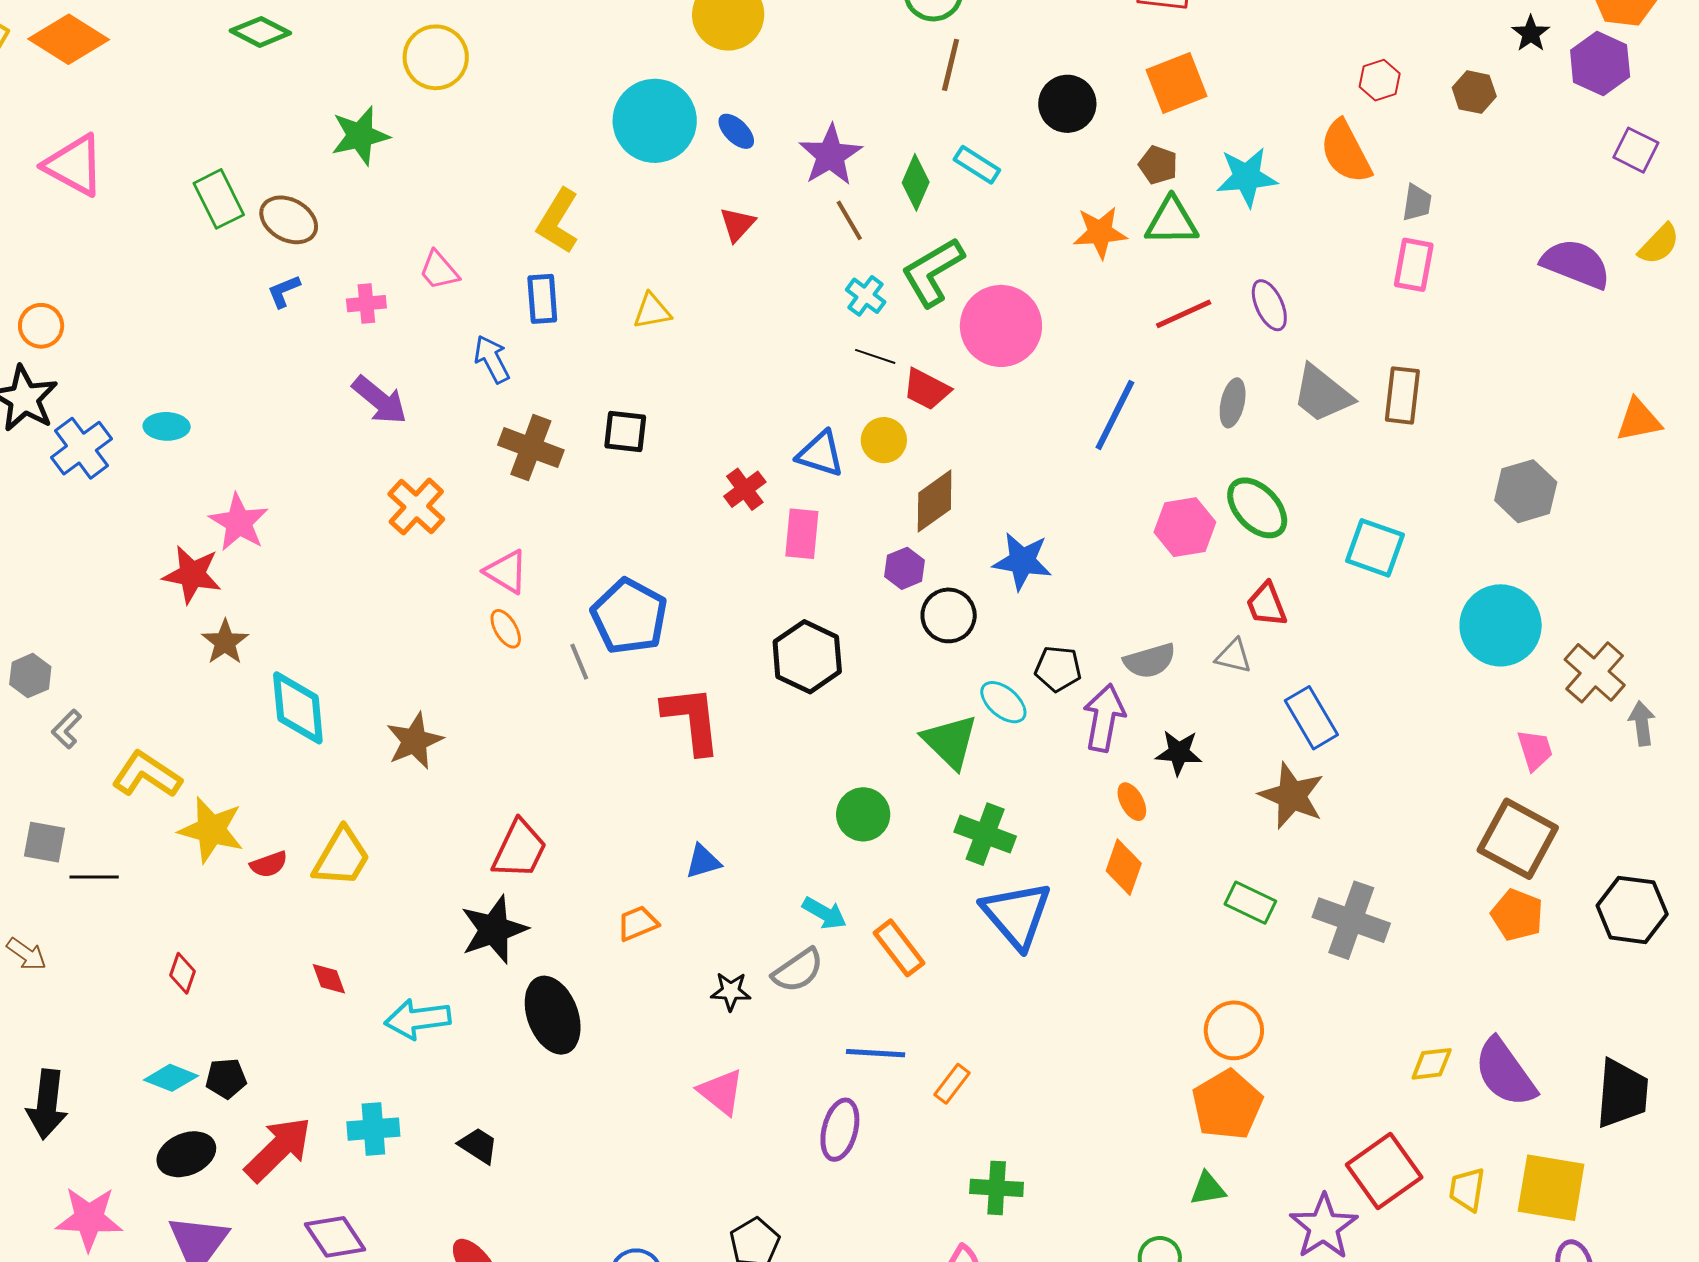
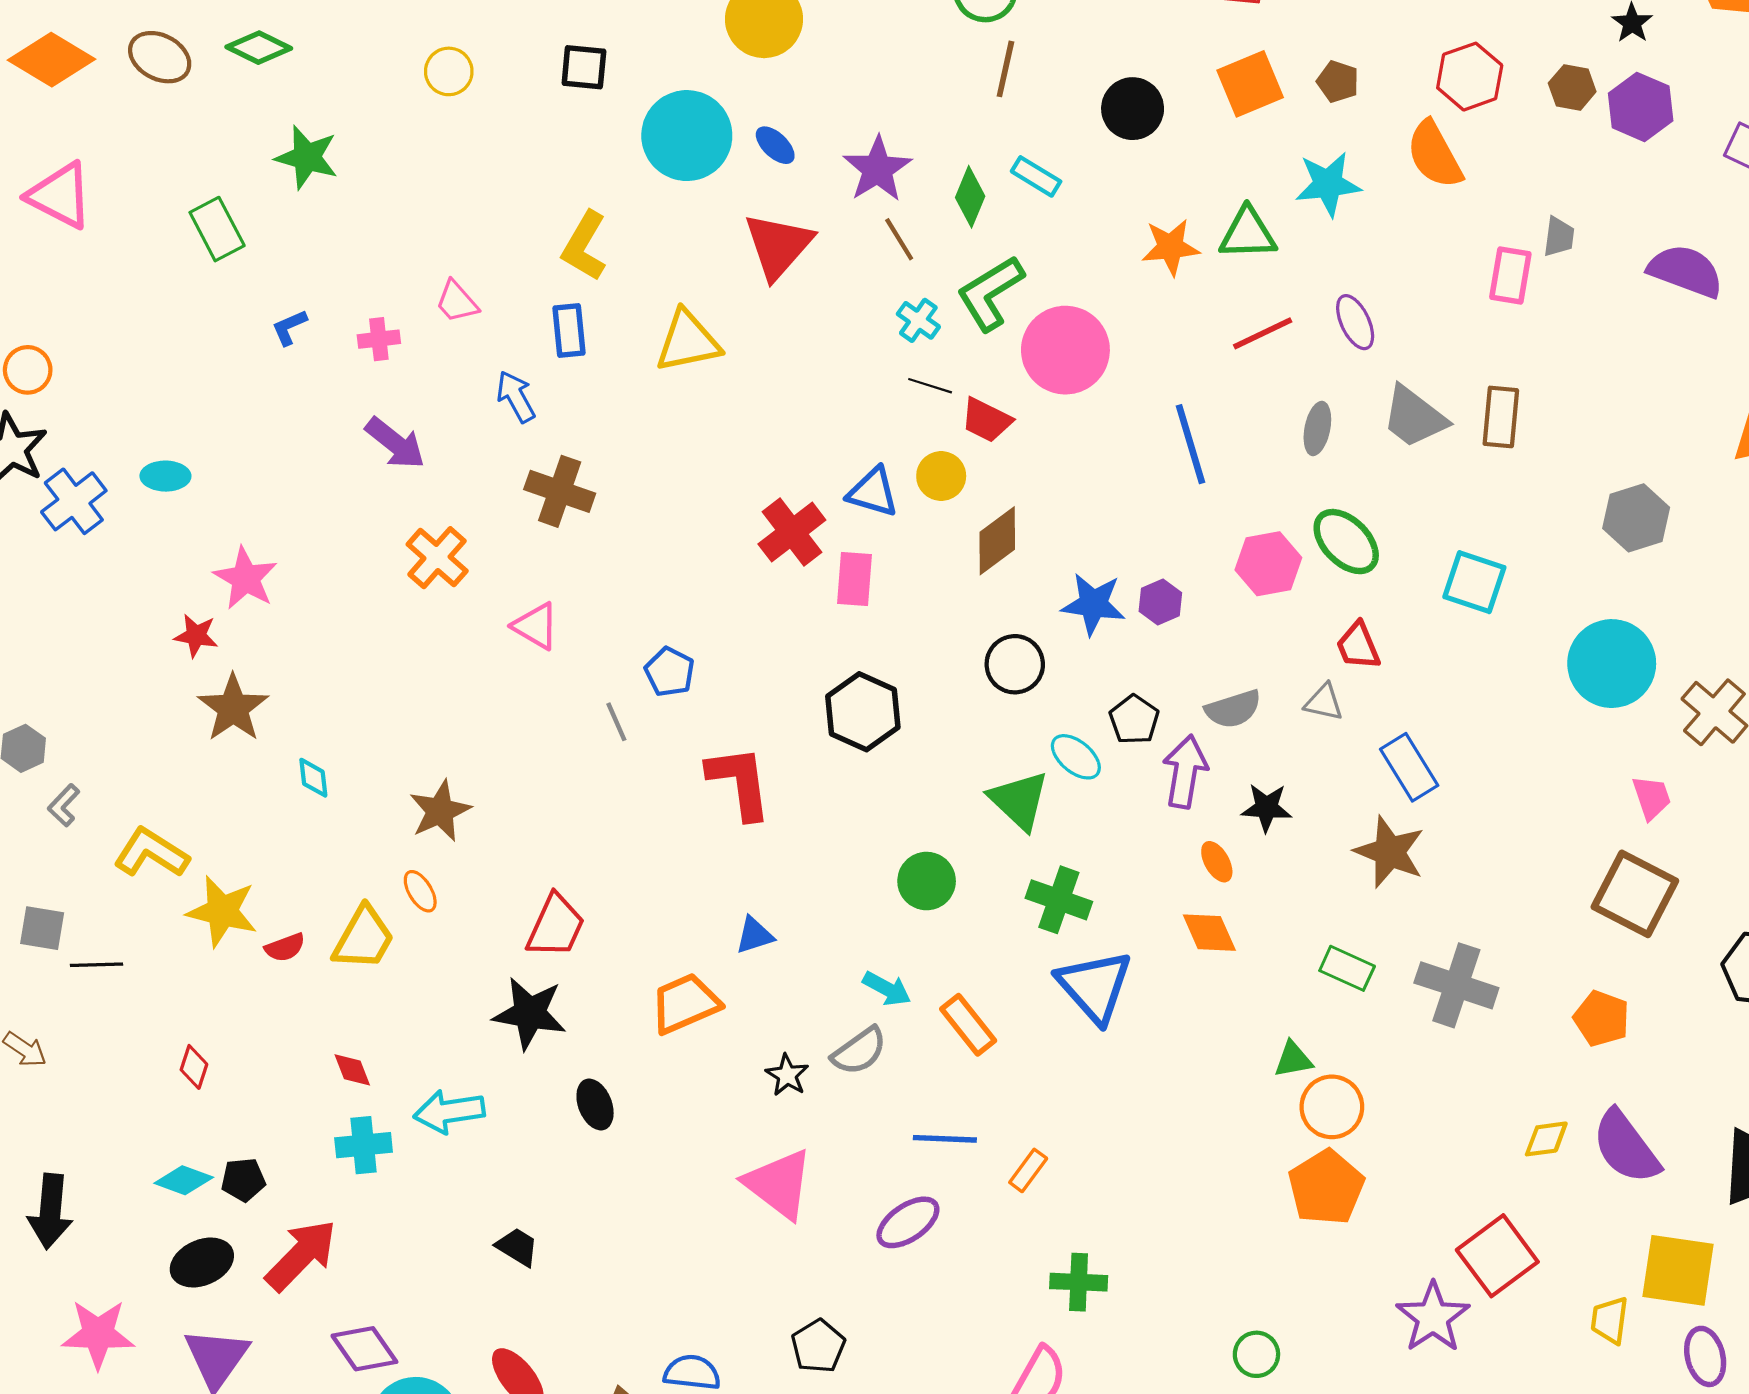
yellow circle: (436, 57) -> (449, 71), size x0.7
purple hexagon: (1600, 64) -> (1641, 107), moved
red hexagon: (1380, 80) -> (1470, 77), size x1.5
green star: (360, 136) -> (307, 157), moved, turned 30
brown pentagon: (1158, 165) -> (1338, 82), moved
gray trapezoid: (1417, 203) -> (1559, 237), moved
brown ellipse: (289, 220) -> (160, 57), moved
red triangle: (737, 224) -> (778, 246), size x1.8
yellow triangle: (652, 311) -> (688, 341), size x1.6
blue line: (1115, 415) -> (1191, 444), turned -42
black square: (625, 431) -> (584, 67), moved
red cross: (745, 489) -> (792, 532), size x1.5
purple hexagon: (904, 568) -> (1160, 602), moved
red star: (192, 574) -> (196, 636), size x0.7
blue pentagon: (629, 616) -> (670, 672), size x0.6
orange ellipse: (506, 629) -> (420, 891), moved
brown star: (225, 642) -> (233, 708), size x1.4
black pentagon: (1058, 669) -> (1134, 720), turned 30
cyan diamond: (298, 708) -> (313, 778), size x0.5
orange diamond: (1124, 867) -> (1209, 933), turned -42
orange pentagon: (1517, 915) -> (1602, 1018), moved
orange trapezoid: (638, 923) -> (685, 1004), size x1.6
black star: (494, 930) -> (530, 1013), turned 30
black star: (731, 991) -> (787, 1075), turned 30
black ellipse: (553, 1015) -> (595, 1105), size x0.6
pink triangle: (721, 1092) -> (779, 1184), size x1.4
cyan cross: (373, 1129) -> (364, 1145), moved
purple ellipse: (840, 1130) -> (908, 1222), turned 42
green triangle: (1208, 1189) -> (1293, 1060), moved
yellow trapezoid: (1467, 1189) -> (1610, 1320), moved

